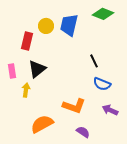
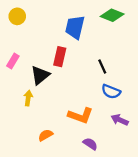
yellow circle: (46, 26) -> (17, 16), moved
red rectangle: (27, 41) -> (60, 57), moved
pink rectangle: (12, 71) -> (13, 61), moved, turned 40
orange semicircle: (42, 124) -> (46, 135), size x0.6

